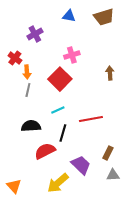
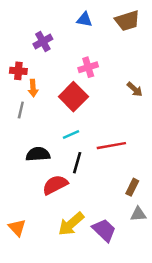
red cross: (15, 58) -> (18, 71), turned -32
brown arrow: (110, 73) -> (135, 89), turned 136
gray line: (28, 90) -> (21, 110), moved
purple trapezoid: (81, 165) -> (104, 230), moved

